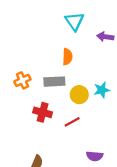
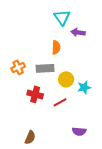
purple arrow: (105, 37) -> (78, 32), moved
cyan star: (102, 90) -> (84, 87), moved

